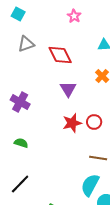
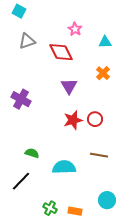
pink star: (74, 16) -> (75, 29), moved
green semicircle: (21, 143) -> (32, 153), moved
cyan semicircle: (90, 185) -> (64, 167), moved, turned 60

